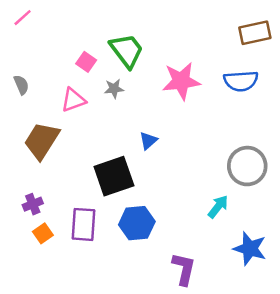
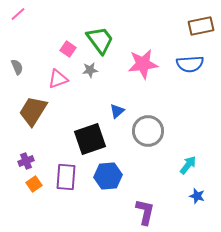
gray circle: (247, 166) -> (148, 131), moved
cyan arrow: (218, 207) -> (188, 165), moved
blue star: (250, 249) -> (197, 196), size x0.6

